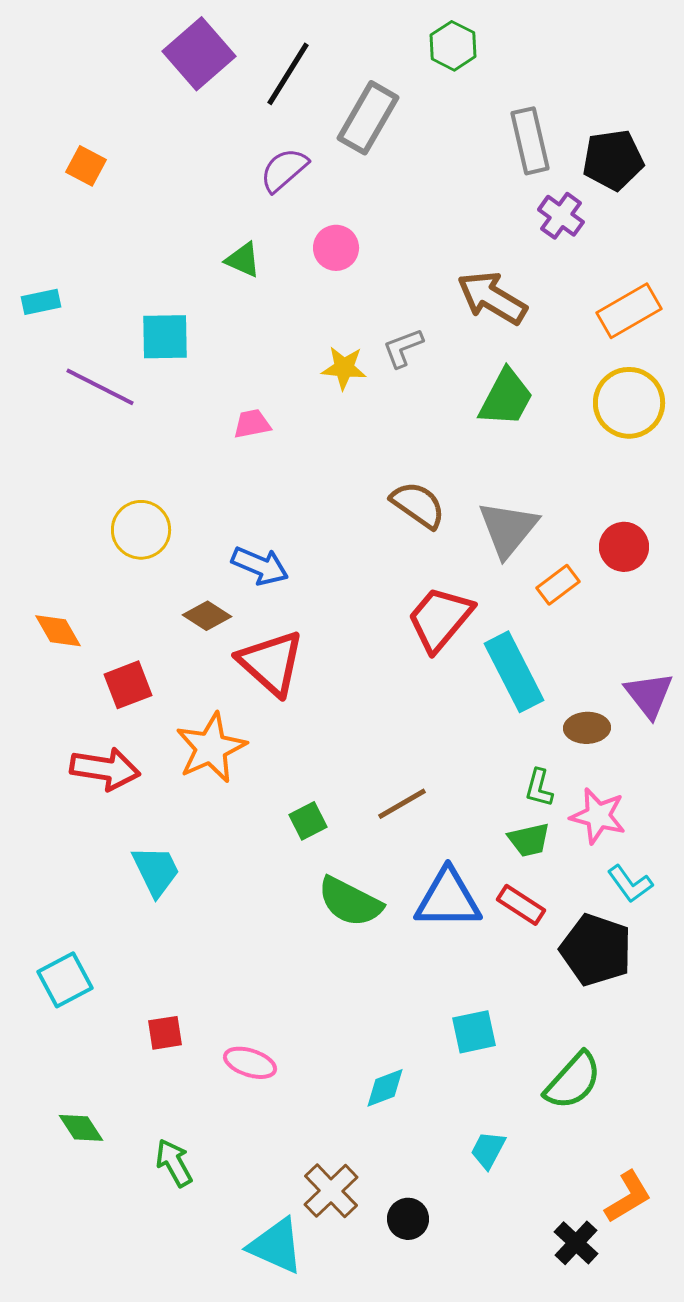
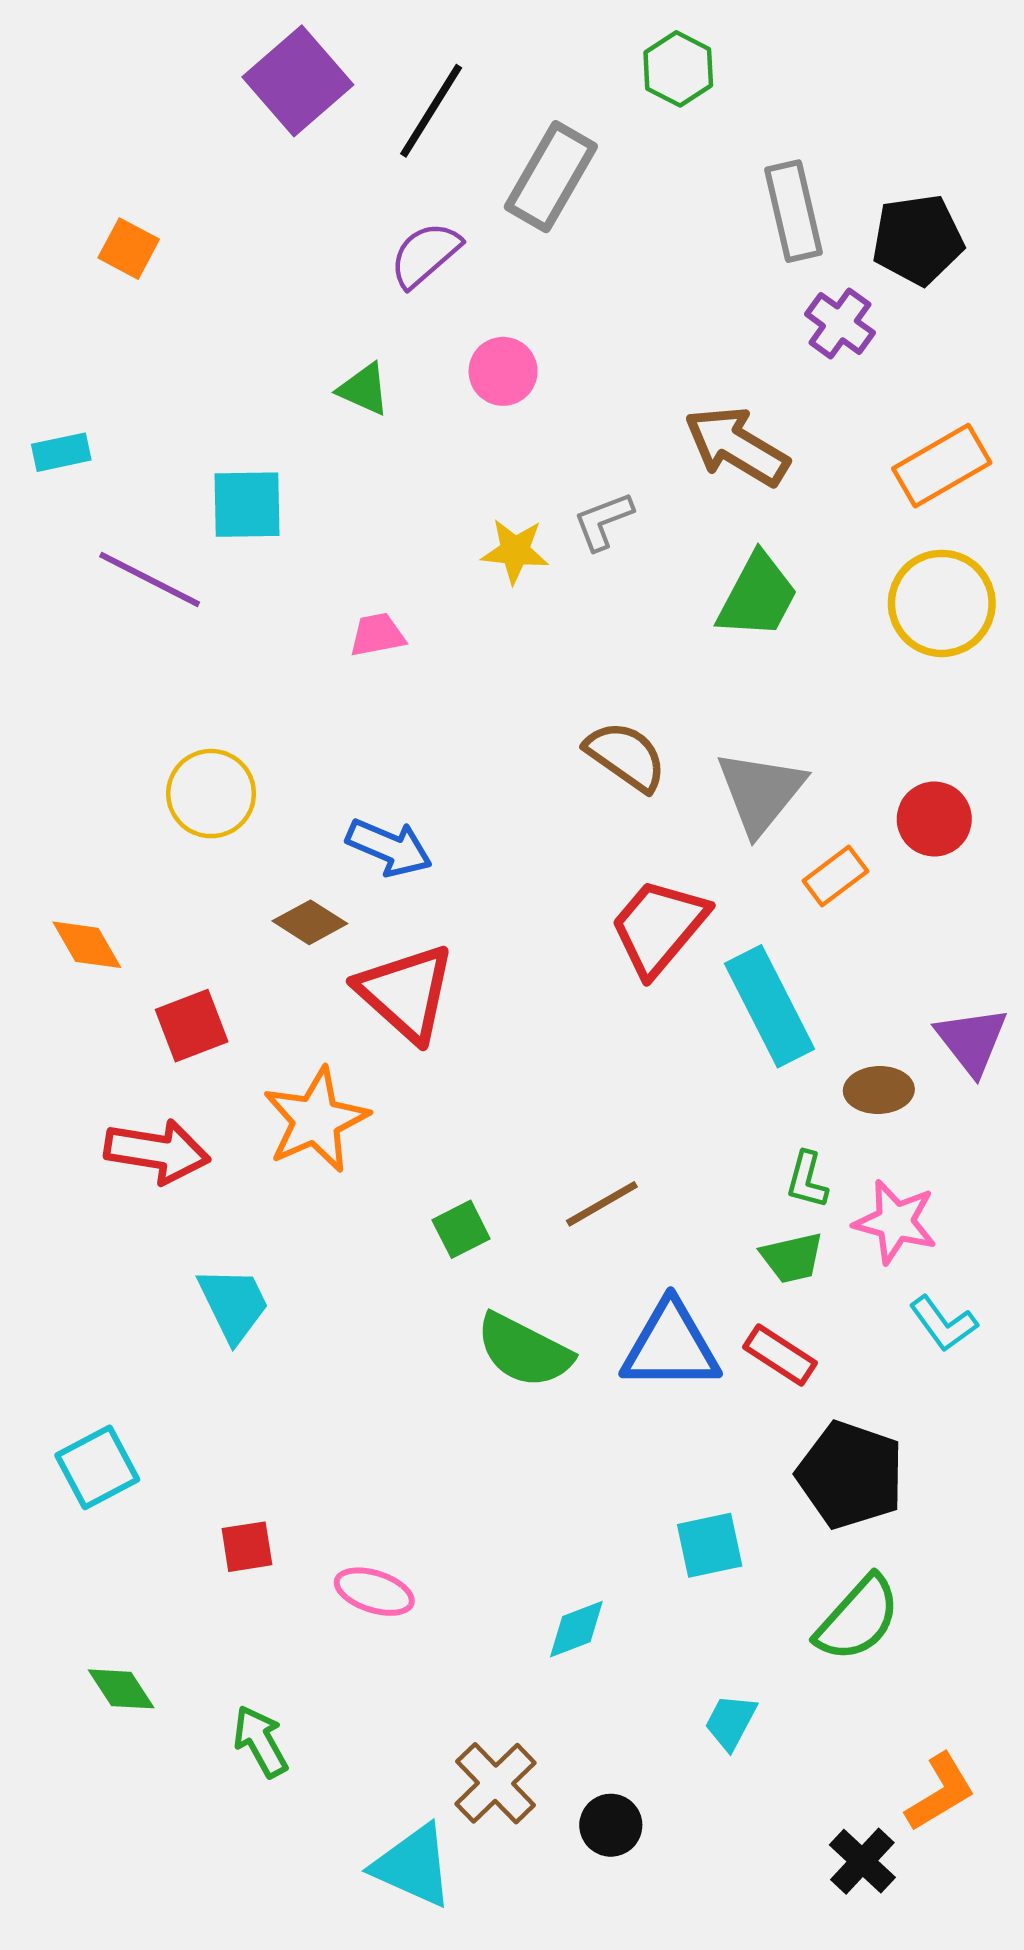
black pentagon: (596, 950) -> (850, 1475), moved

